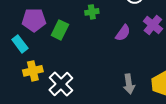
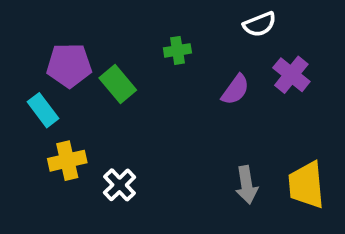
green rectangle: (60, 30) -> (118, 84), turned -66
white cross: (61, 84) -> (120, 185), size x0.7

